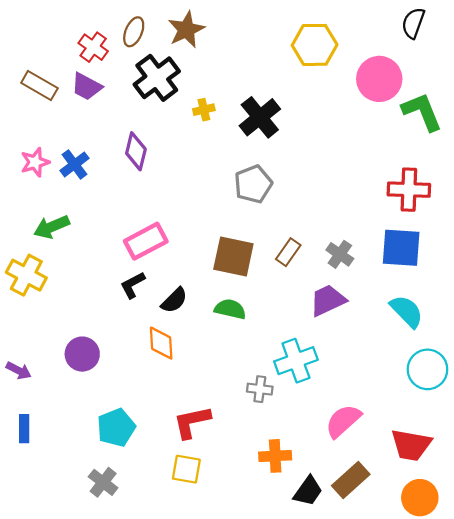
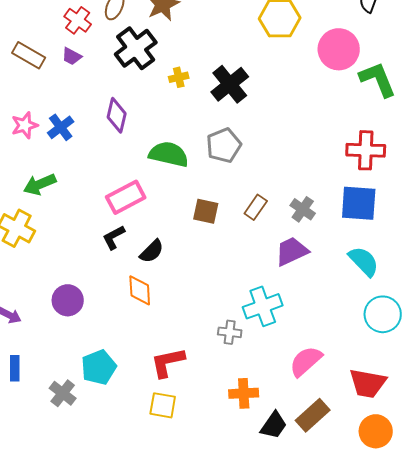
purple trapezoid: (87, 87) -> (72, 56), size x0.7
brown square: (233, 256) -> (206, 211), size x0.7
green semicircle: (230, 309) -> (169, 154), moved, size x1.4
gray cross: (103, 482) -> (63, 393), moved

